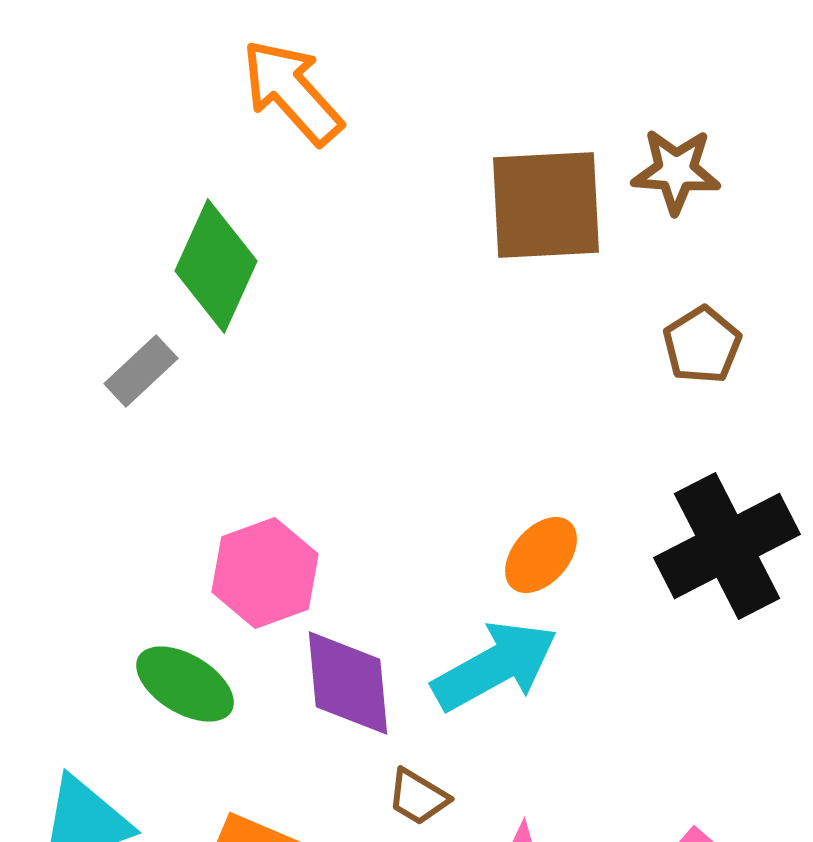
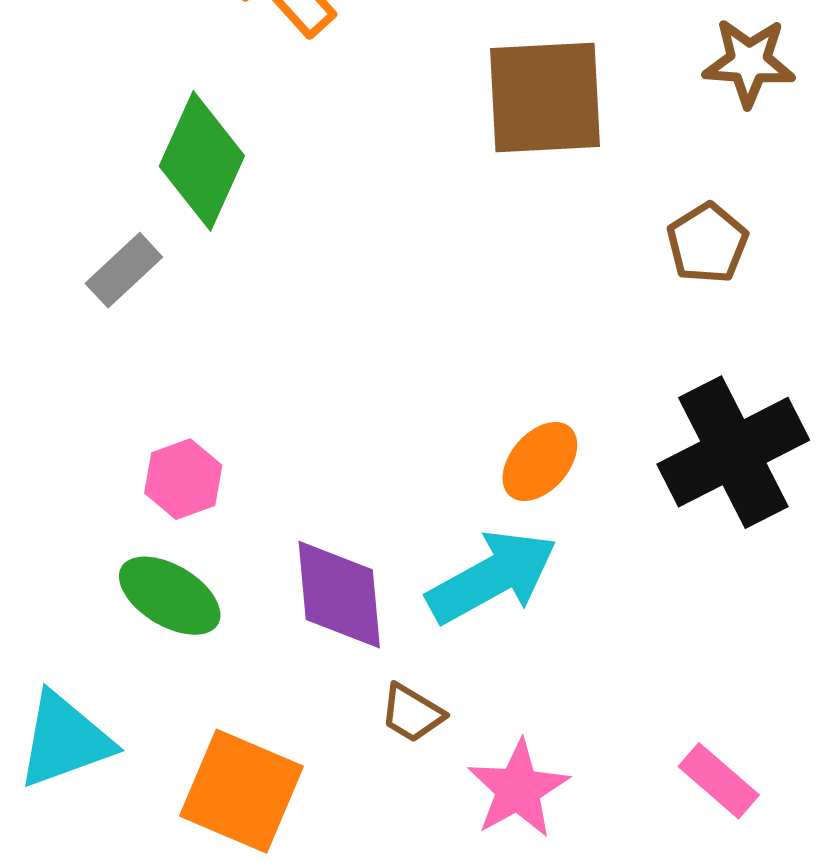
brown star: (676, 171) -> (749, 62), moved
pink hexagon: (265, 573) -> (183, 479), moved, size x0.7

